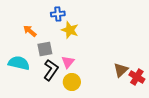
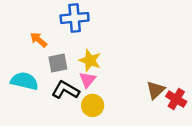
blue cross: (58, 14) -> (75, 18), size x1.5
yellow star: (70, 30) -> (90, 60), moved
black L-shape: (51, 70) -> (66, 90), turned -95

